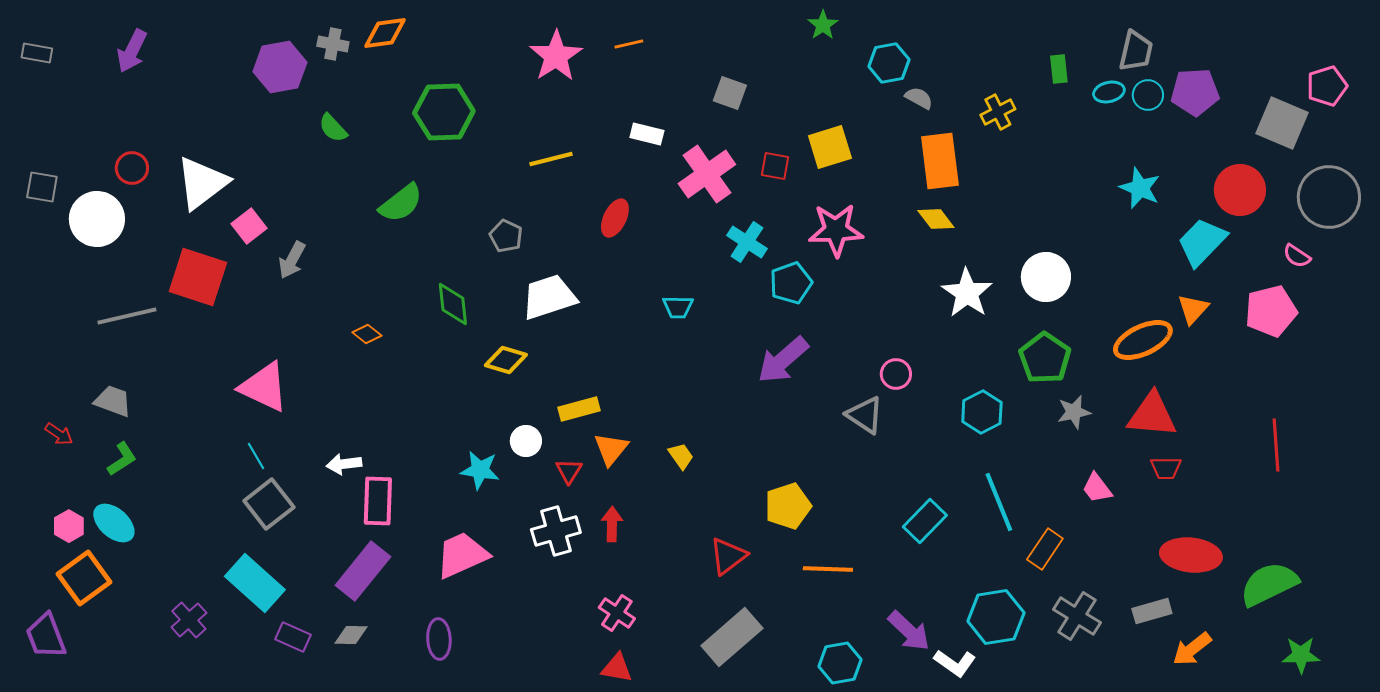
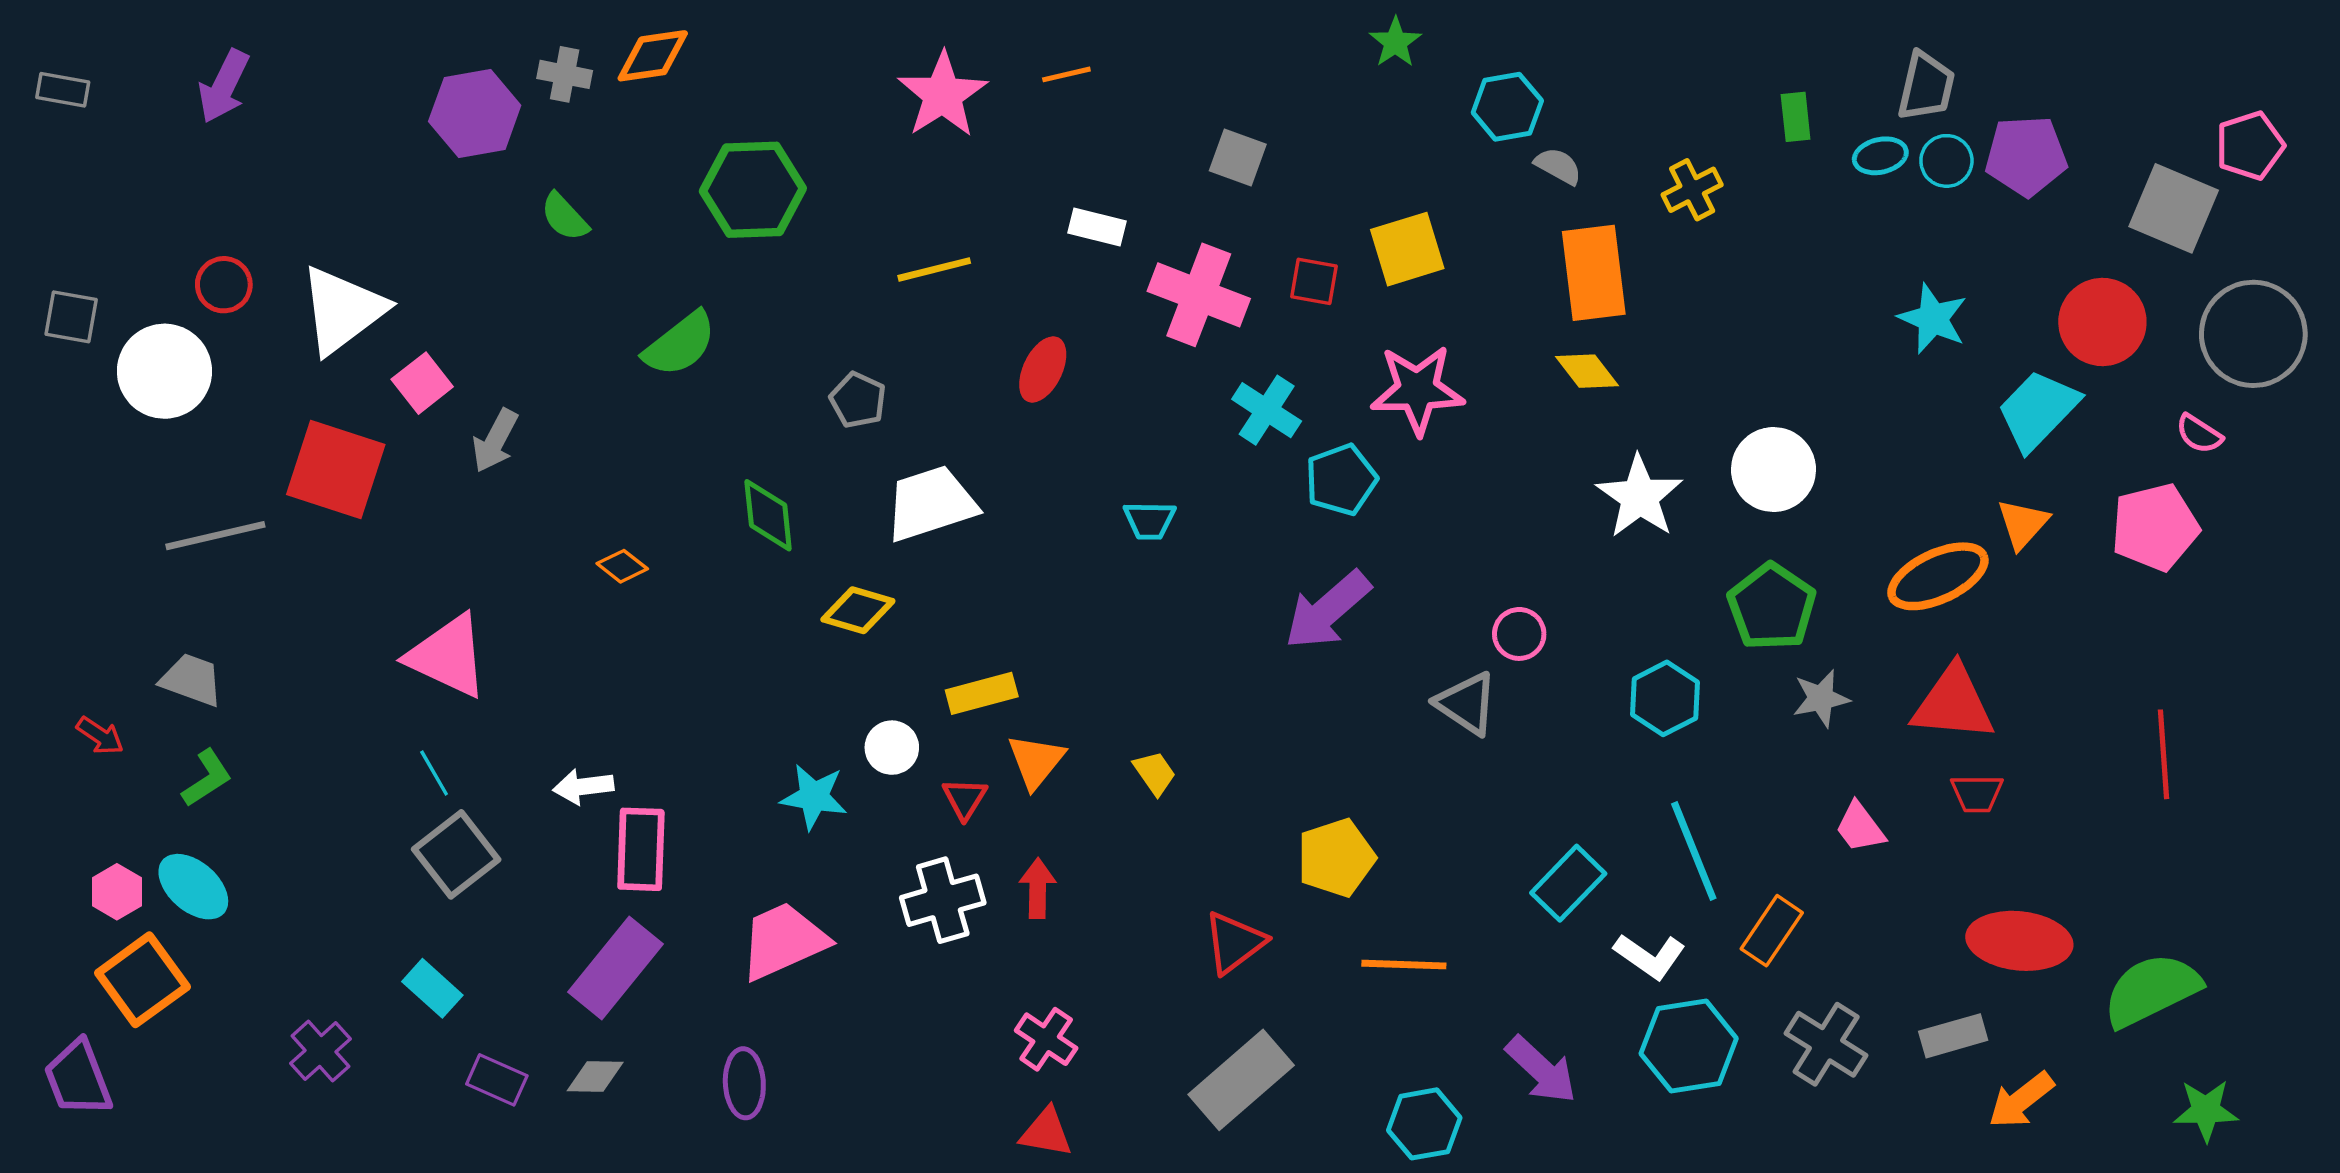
pink cross: (707, 174) -> (1199, 295), turned -34
cyan rectangle: (255, 583) -> (432, 988), size x0.6
white L-shape: (955, 663) -> (1650, 956), moved

